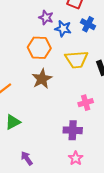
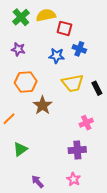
purple star: (46, 18) -> (18, 49), moved
orange hexagon: (39, 48) -> (26, 82), moved
pink star: (76, 158) -> (74, 179), moved

